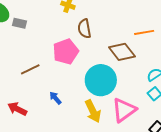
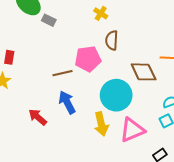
brown line: (30, 69) -> (63, 73), moved
blue arrow: (55, 98) -> (67, 102), size x1.6
red arrow: (17, 109) -> (38, 117), moved

